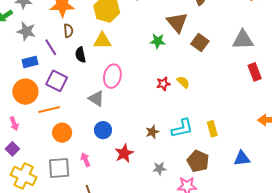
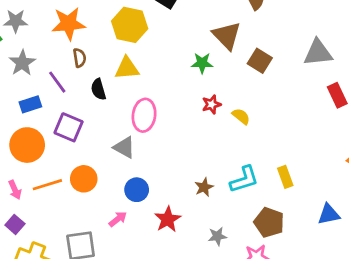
gray star: (26, 31) -> (22, 63), turned 30
red star: (163, 84) -> (211, 104), moved
orange line: (49, 110) -> (47, 185), moved
orange circle: (62, 133) -> (84, 179), moved
pink arrow: (85, 160) -> (118, 219), moved, turned 80

